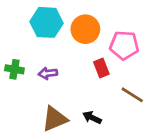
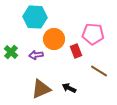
orange circle: (85, 29) -> (54, 39), moved
green cross: (14, 69) -> (11, 52), turned 32

